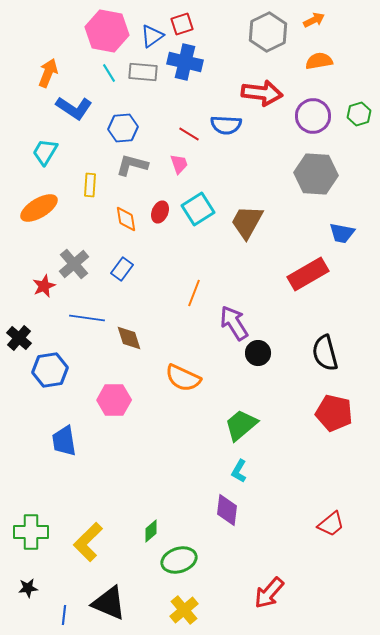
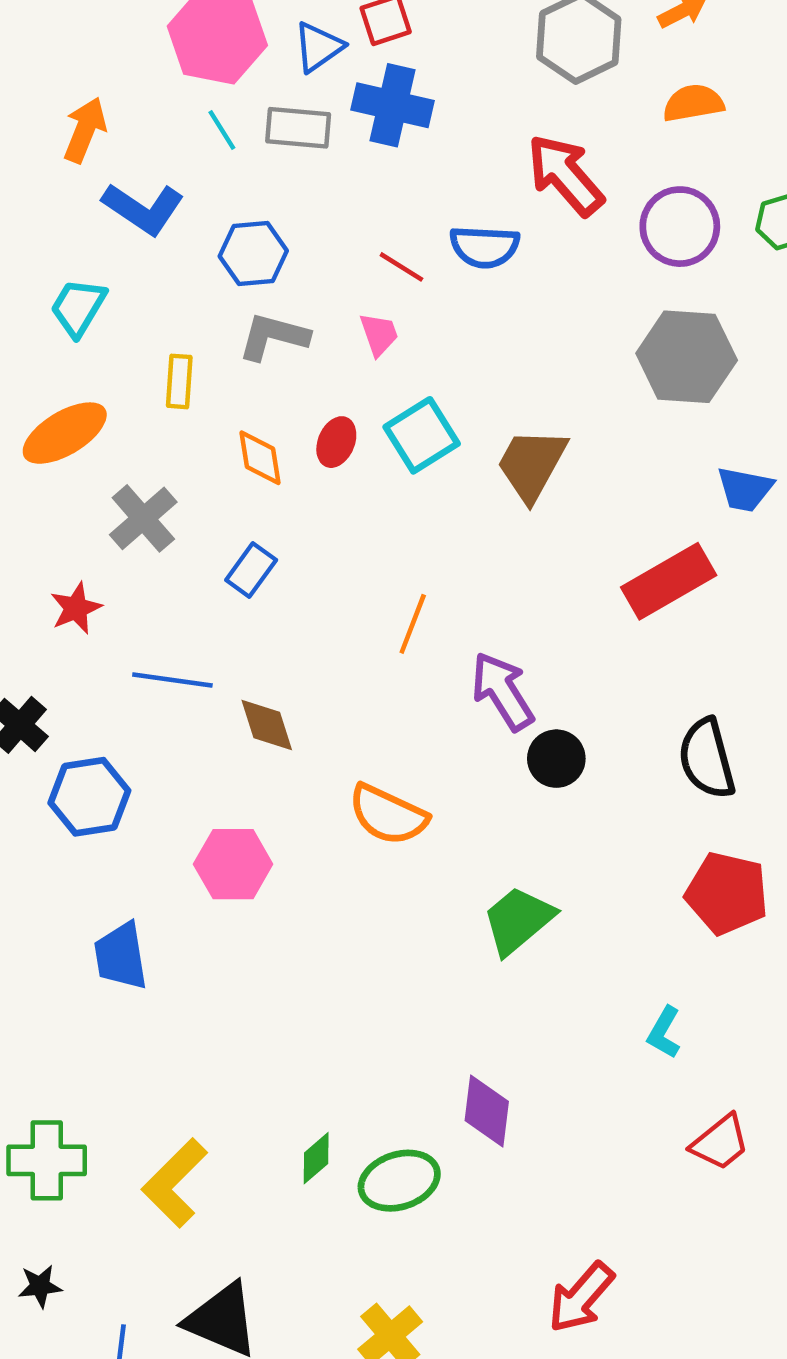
red arrow: (262, 93) -> (565, 175), turned -138
gray cross: (74, 264) -> (143, 518), moved
cyan L-shape: (239, 471) -> (664, 1032), moved
green ellipse: (179, 560) -> (399, 1181), moved

